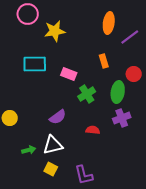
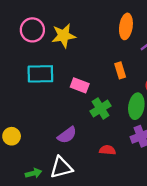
pink circle: (28, 14) -> (32, 30), moved

